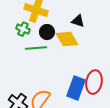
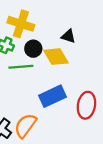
blue rectangle: (76, 88) -> (53, 96), moved, turned 45

